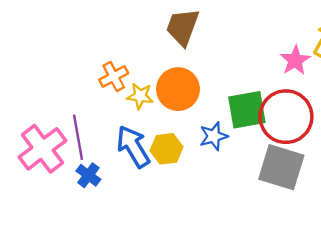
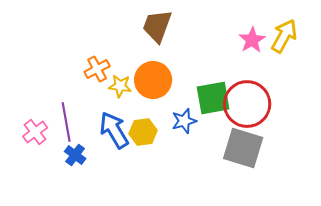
pink star: (295, 60) -> (252, 40), moved
pink cross: (42, 149) -> (35, 132), size x0.6

